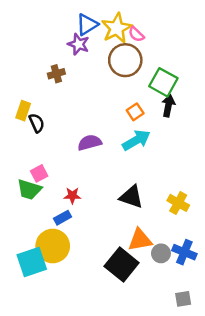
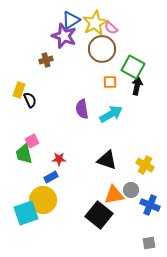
purple star: (79, 44) -> (64, 36), size x1.4
orange square: (135, 112) -> (110, 82), moved, turned 32
purple semicircle: (90, 143) -> (82, 109), moved, turned -84
green trapezoid: (29, 189) -> (24, 154), turned 60
gray circle: (161, 253) -> (131, 190), moved

